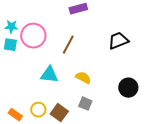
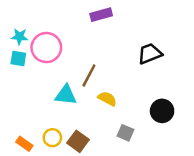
brown line: (68, 45) -> (89, 76), moved
gray square: (85, 104) -> (125, 133), moved

